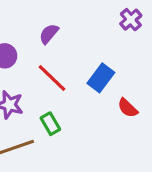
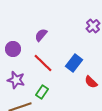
green rectangle: (50, 124) -> (42, 92), turned 64

